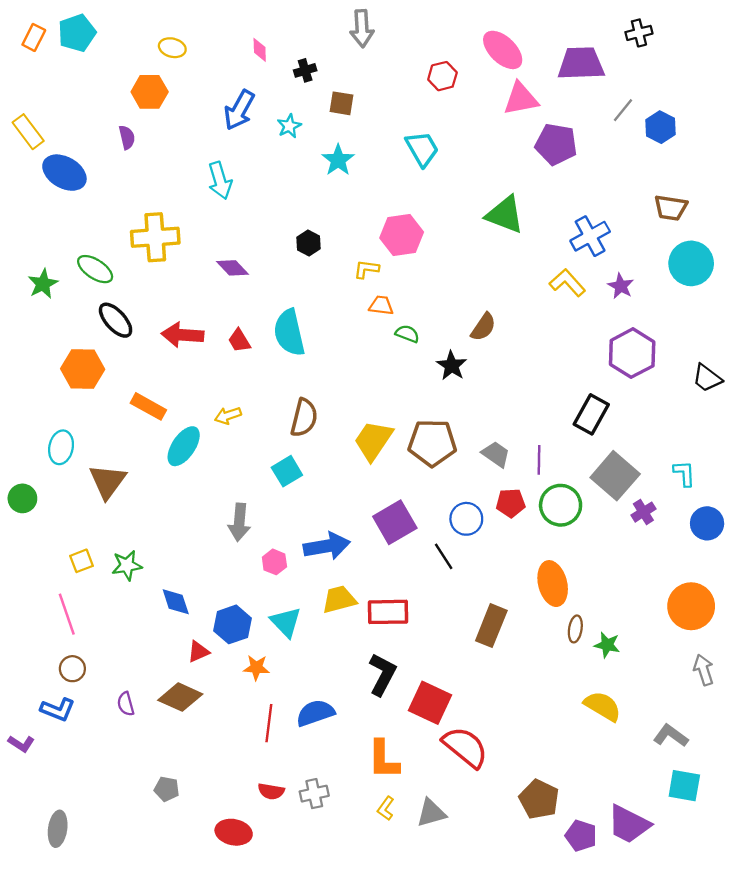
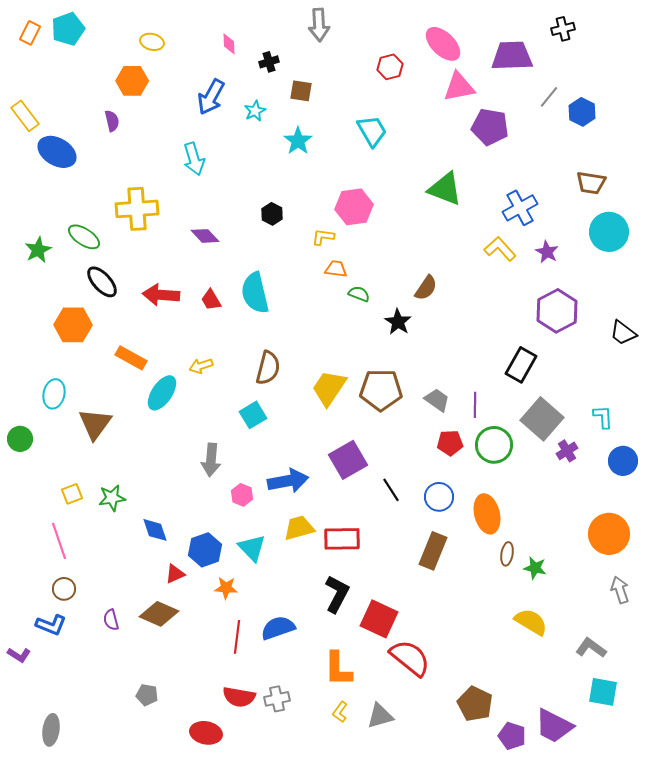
blue circle: (466, 519) -> (439, 497), moved
red semicircle: (271, 791) -> (239, 697), size x1.4

